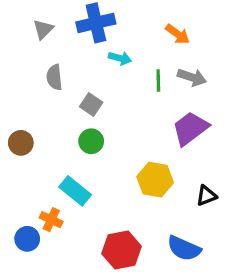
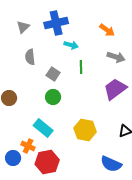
green line: (158, 80) -> (81, 67), moved
yellow hexagon: (155, 180) -> (85, 130), moved
red hexagon: (122, 250) -> (47, 162), moved

